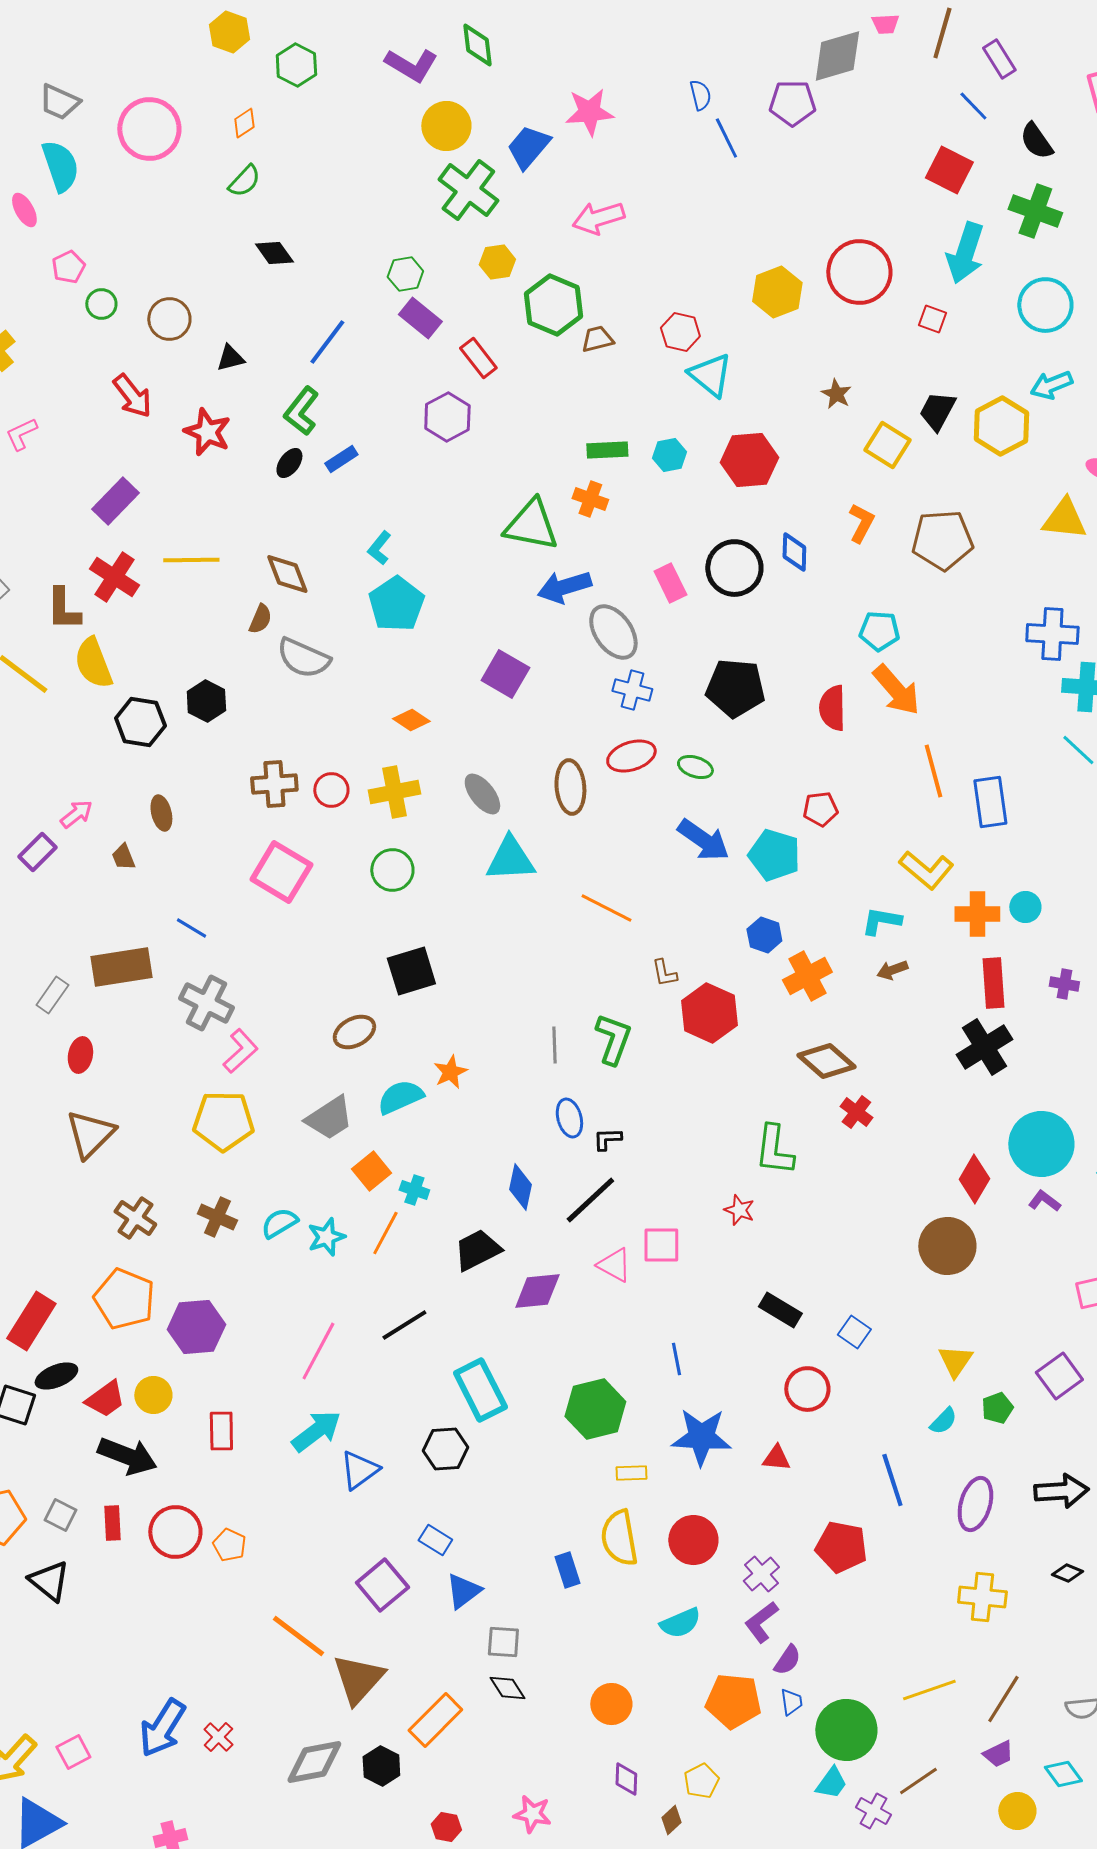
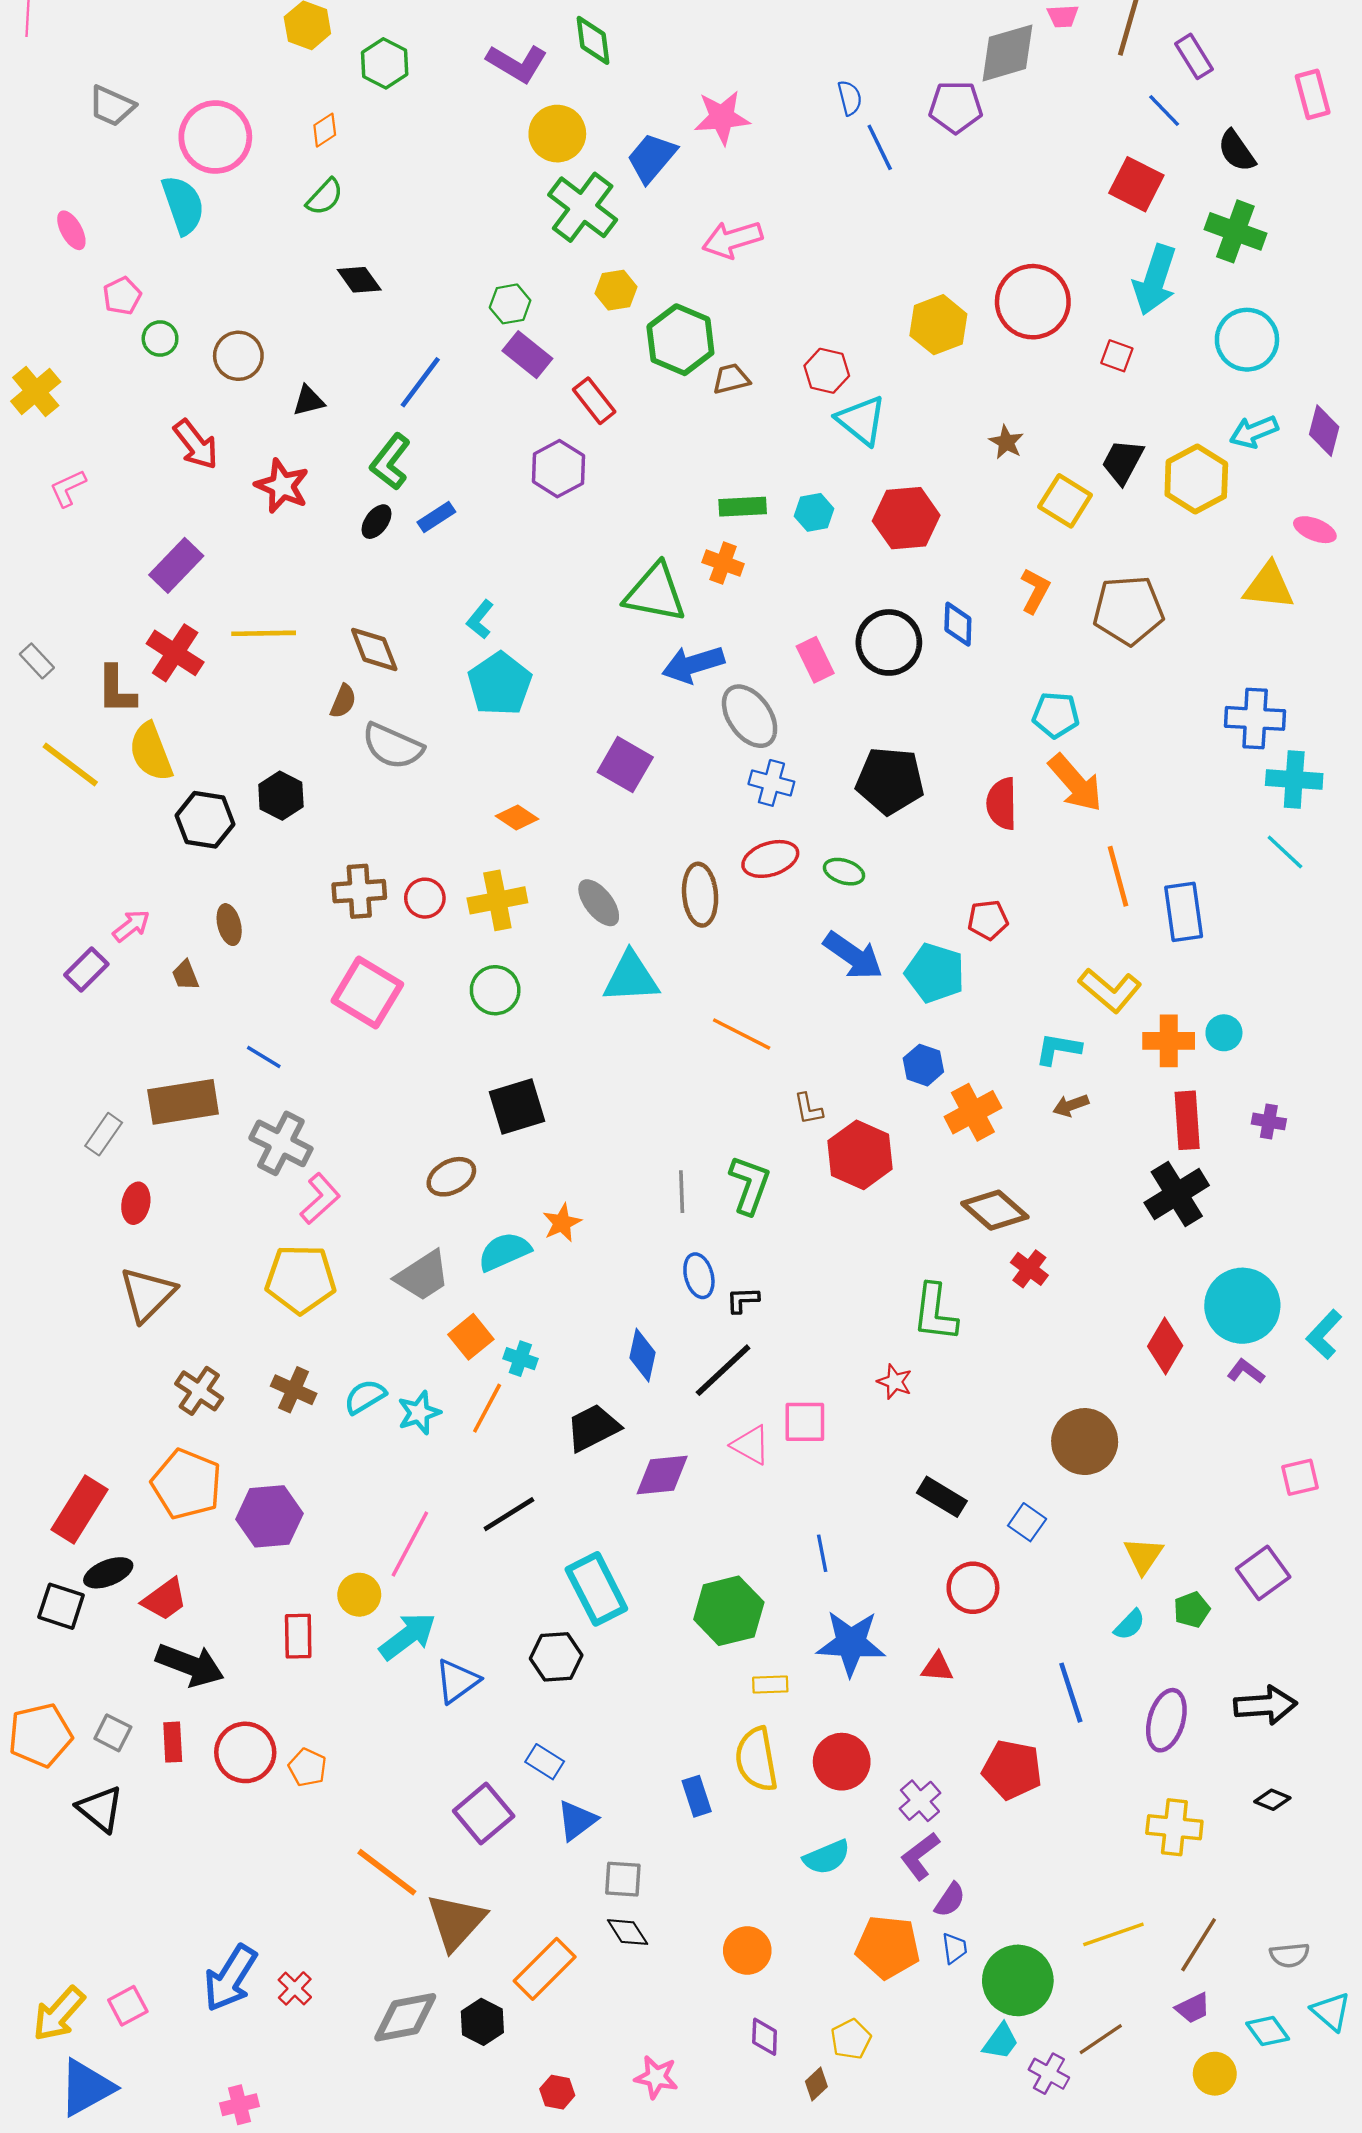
cyan semicircle: (60, 166) -> (183, 205), moved
brown circle: (947, 1246) -> (1085, 1442), moved
yellow circle: (153, 1395) -> (359, 1595), moved

